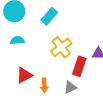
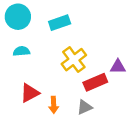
cyan rectangle: (49, 16) -> (60, 23), turned 30
red rectangle: (79, 66) -> (95, 82), turned 48

